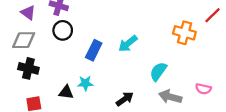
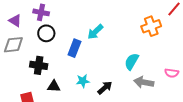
orange cross: (184, 33) -> (151, 26), turned -30
cyan arrow: (128, 44) -> (95, 32), moved
black cross: (28, 68) -> (39, 65), moved
cyan star: (85, 83) -> (83, 81), moved

